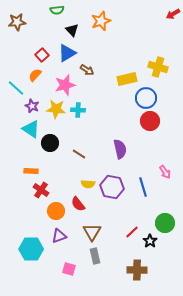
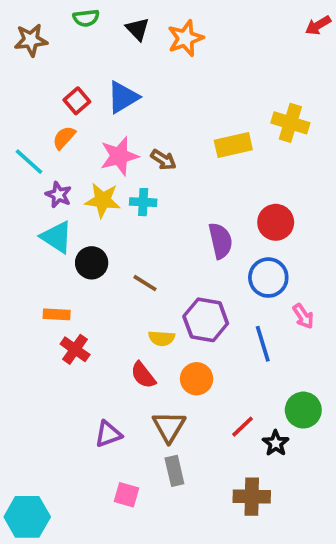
green semicircle: (57, 10) -> (86, 18), moved
black triangle: (72, 30) -> (138, 29), moved
brown arrow: (87, 70) -> (163, 160), moved
blue circle: (146, 98) -> (268, 278), moved
purple semicircle: (120, 149) -> (220, 241), moved
purple hexagon: (112, 187) -> (206, 320), moved
orange circle: (56, 211) -> (197, 379), moved
cyan hexagon: (31, 249) -> (27, 517), moved

